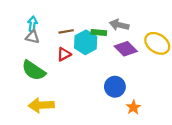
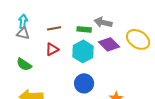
cyan hexagon: (86, 42) -> (83, 51), moved
green semicircle: (34, 70) -> (24, 64), size x0.7
blue circle: (115, 87) -> (84, 83), moved

